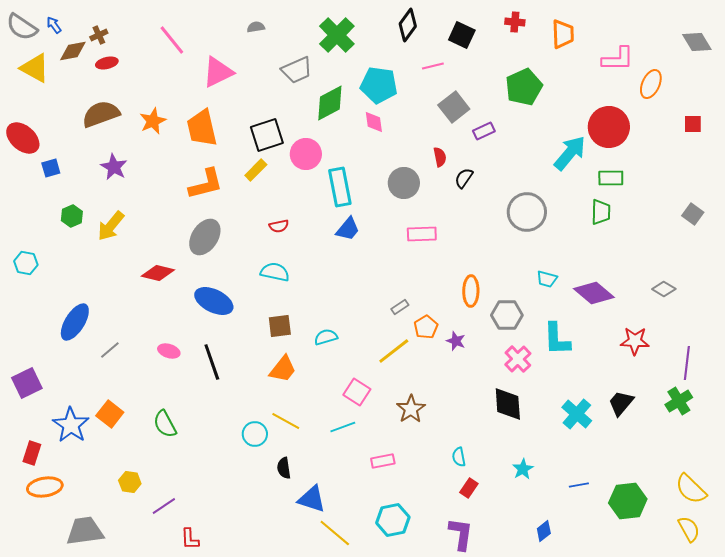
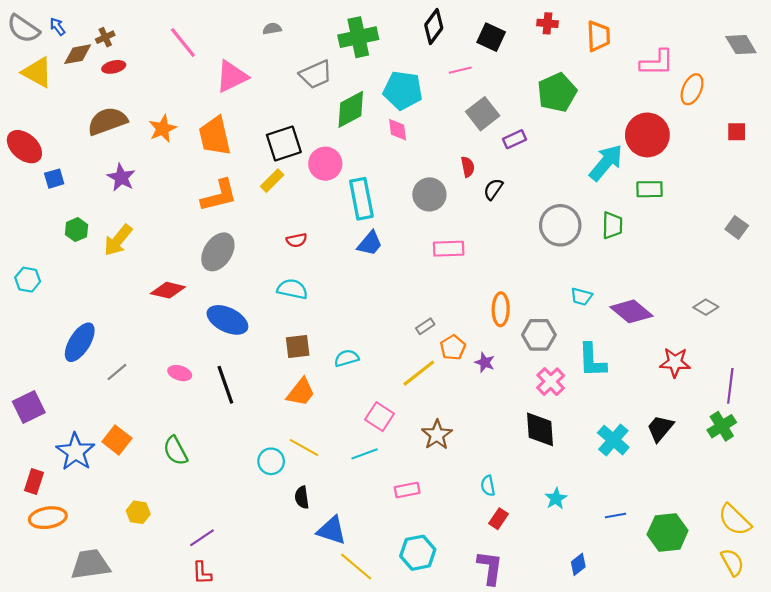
green cross: (337, 35) -> (358, 37), turned 33
green trapezoid: (601, 212) -> (612, 225), moved
purple line: (164, 506) -> (202, 538), moved

